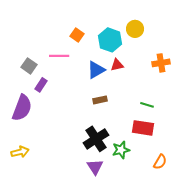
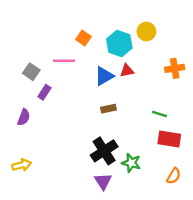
purple semicircle: (22, 108) -> (24, 117), size x0.6
red rectangle: (143, 128) -> (169, 139), moved
green star: (121, 150) -> (131, 163), turned 30

